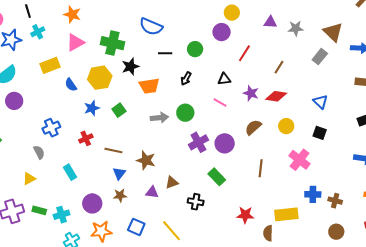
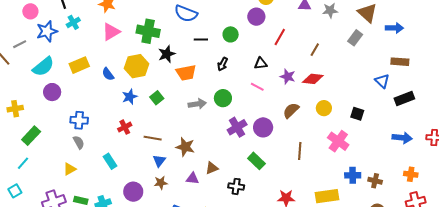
yellow rectangle: (50, 65) -> (79, 65), moved
blue triangle: (320, 102) -> (382, 81), moved
blue cross: (51, 128) -> (79, 120), moved, turned 30

